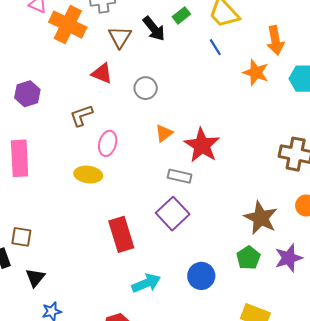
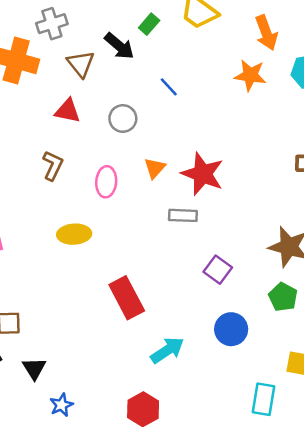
blue line: (215, 47) -> (169, 87), moved
brown L-shape: (81, 116) -> (53, 166), turned 145
pink ellipse: (108, 143) -> (106, 182), moved
purple square: (173, 214) -> (218, 270), moved, size x0.7

